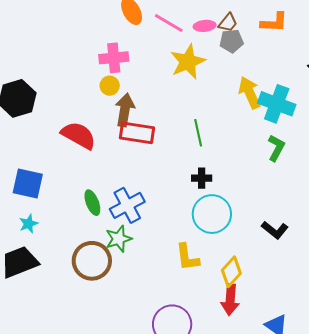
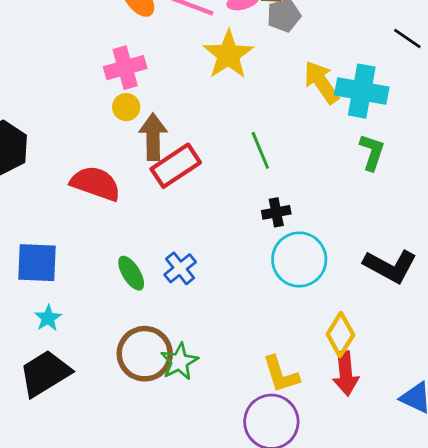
red rectangle: (137, 133) -> (176, 166), turned -32
blue cross: (127, 205) -> (180, 268), size x0.7
black L-shape: (275, 230) -> (390, 266), size x1.4
green star: (119, 239) -> (179, 362), moved
yellow L-shape: (187, 257) -> (281, 374), moved

